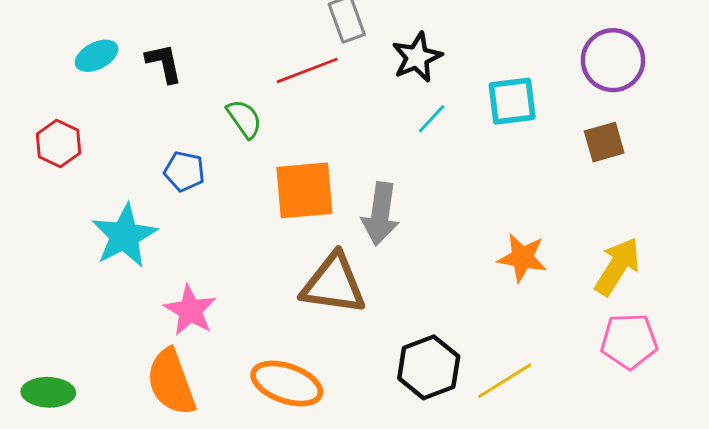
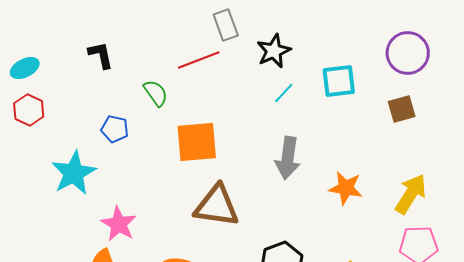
cyan ellipse: (97, 56) -> (25, 68), moved
gray arrow: (380, 214) -> (288, 158), moved

